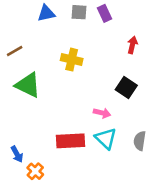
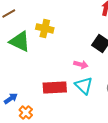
yellow cross: (72, 60) -> (45, 28), moved
blue arrow: (17, 154) -> (11, 98), turned -96

